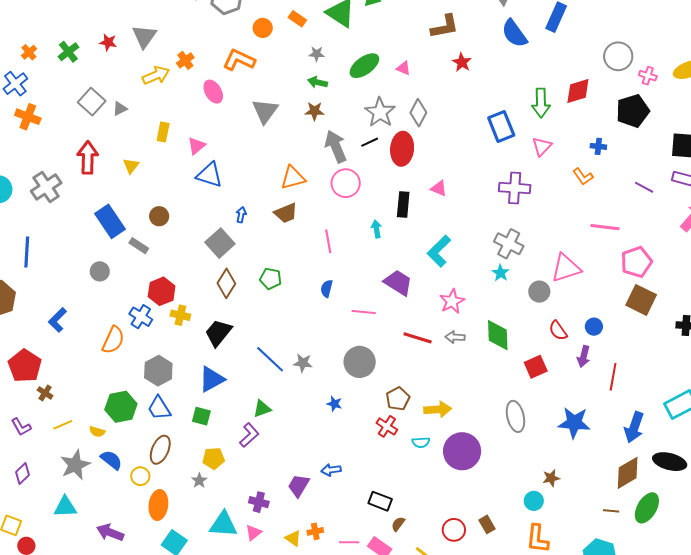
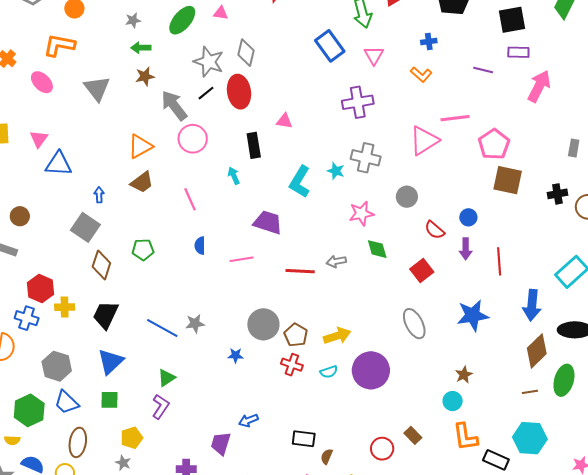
pink triangle: (566, 268) -> (424, 141), moved
cyan star: (501, 273) -> (336, 171), moved
pink star: (452, 301) -> (361, 214), moved, turned 30
green diamond: (498, 335) -> (377, 249), size x0.7
gray circle: (360, 362) -> (263, 324), moved

